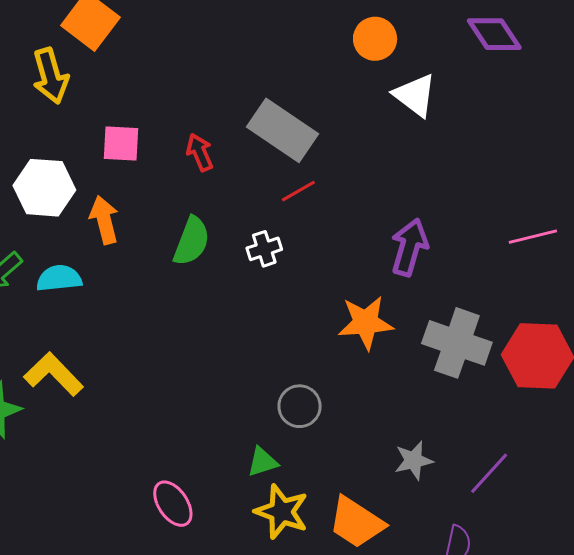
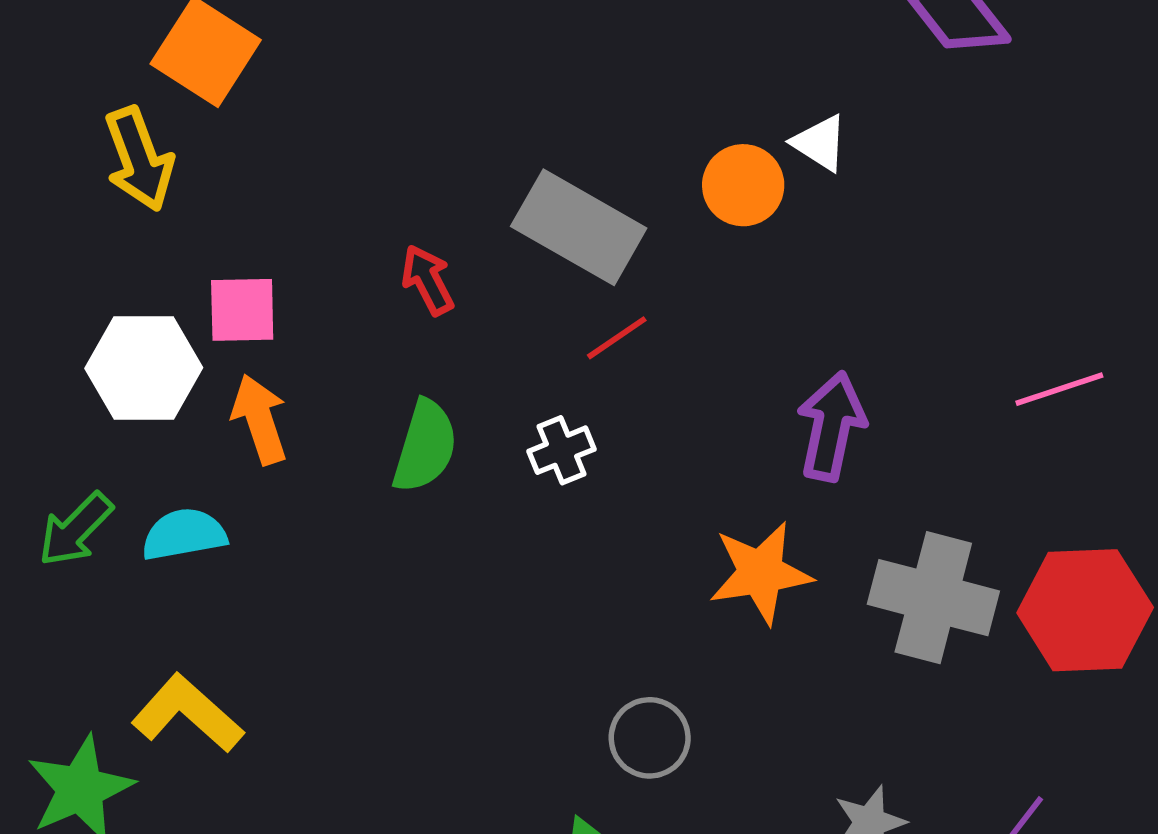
orange circle: (375, 39) -> (743, 185), moved
white triangle: (415, 95) -> (820, 143), size x0.7
pink square: (121, 143) -> (242, 310), moved

